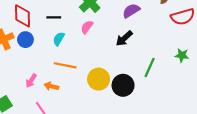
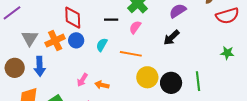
black line: (54, 17) -> (111, 20), moved
cyan semicircle: (59, 39) -> (102, 45), moved
orange line: (65, 65) -> (131, 54), moved
green line: (150, 67) -> (198, 81), moved, turned -30

